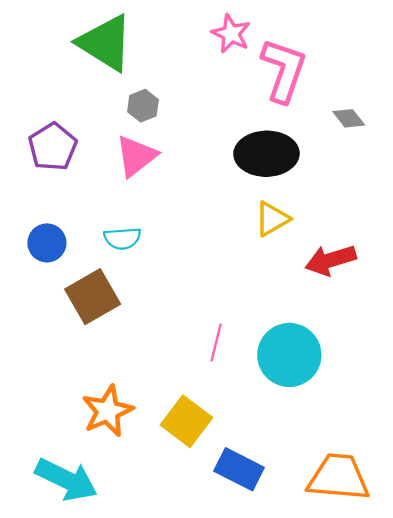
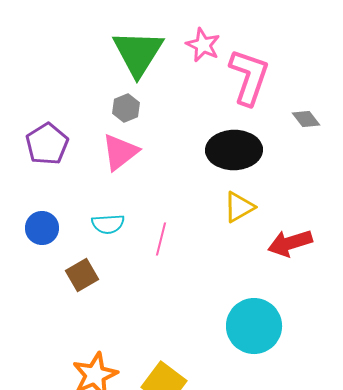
green triangle: (105, 43) -> (138, 53), moved, turned 30
brown square: (93, 297) -> (82, 275), size x0.7
pink line: (216, 342) -> (161, 239), moved

